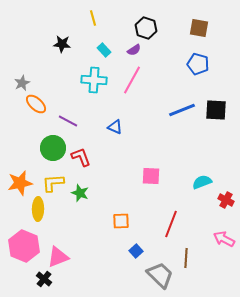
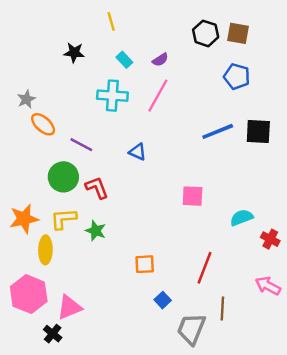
black hexagon: (146, 28) -> (206, 33), moved
pink square: (151, 176) -> (193, 196), moved
gray trapezoid: (160, 275) -> (191, 329), turned -112

